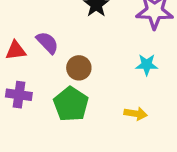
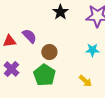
purple cross: (19, 95) -> (11, 69), turned 35
yellow arrow: (136, 114) -> (85, 81), turned 32

